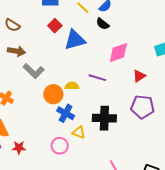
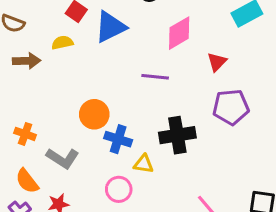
gray L-shape: (34, 71) -> (63, 158), moved
yellow semicircle: (72, 86) -> (62, 43), moved

